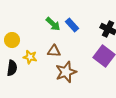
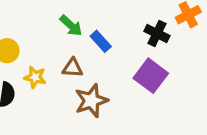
blue rectangle: (72, 25) -> (101, 41), moved

